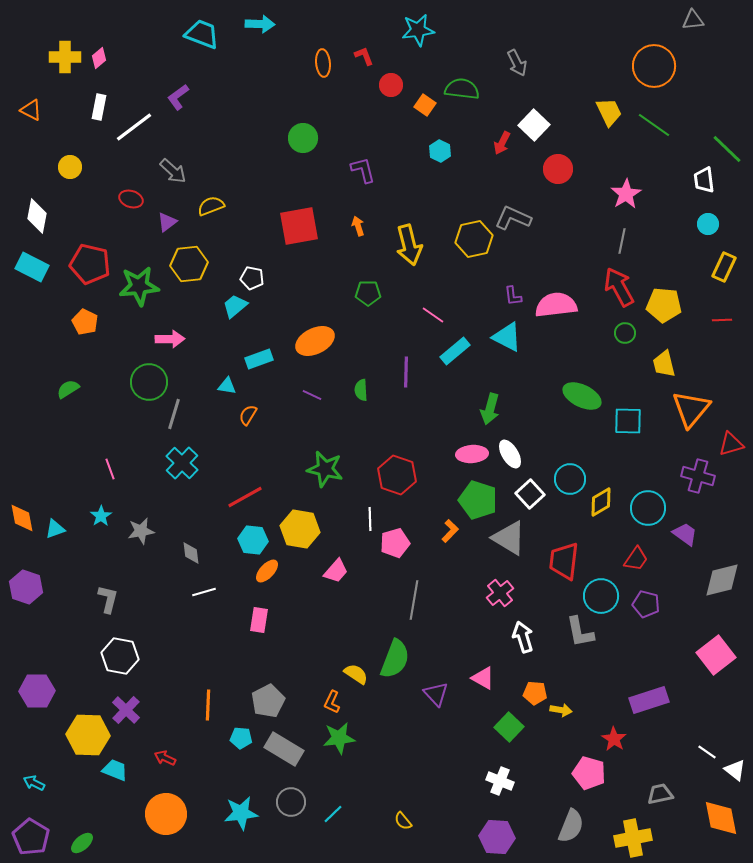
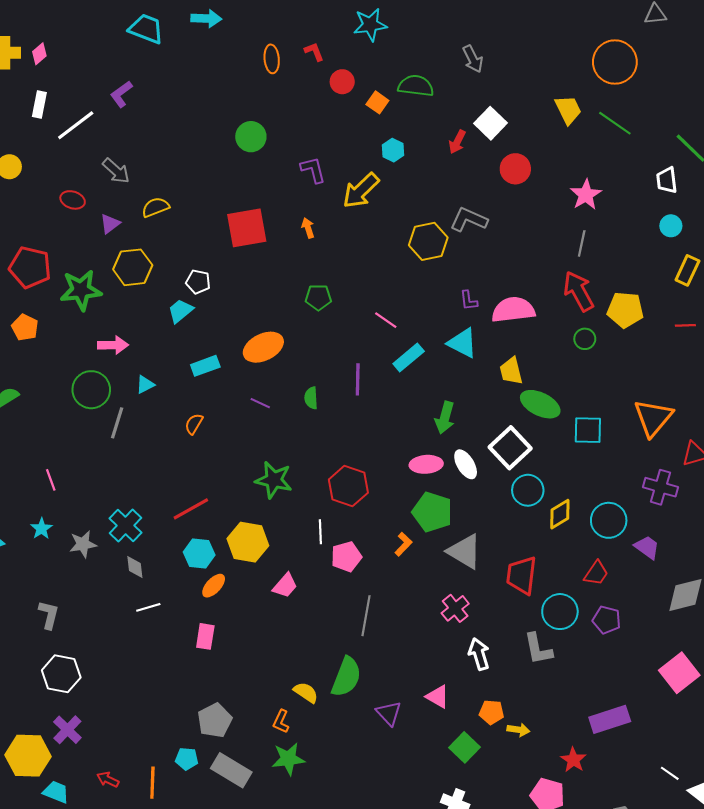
yellow arrow: (409, 245) -> (361, 191), moved, turned 60
yellow trapezoid: (664, 364) -> (511, 371), moved
cyan triangle: (227, 386) -> (145, 384), moved, turned -36
cyan cross: (182, 463) -> (125, 525), moved
white square: (530, 494) -> (510, 448), moved, size x1.4
orange line: (208, 705) -> (152, 783), moved

